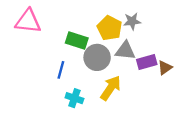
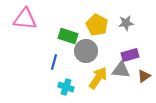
gray star: (132, 21) -> (126, 23), moved
gray triangle: (125, 51) -> (121, 70), moved
brown triangle: (165, 68) -> (144, 76), moved

